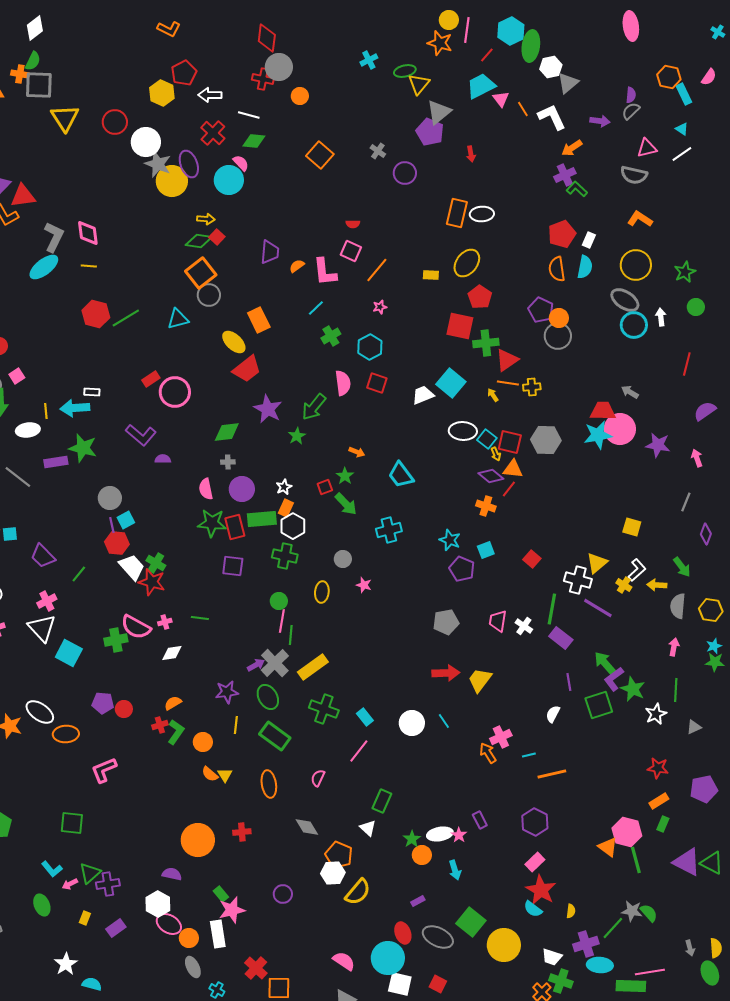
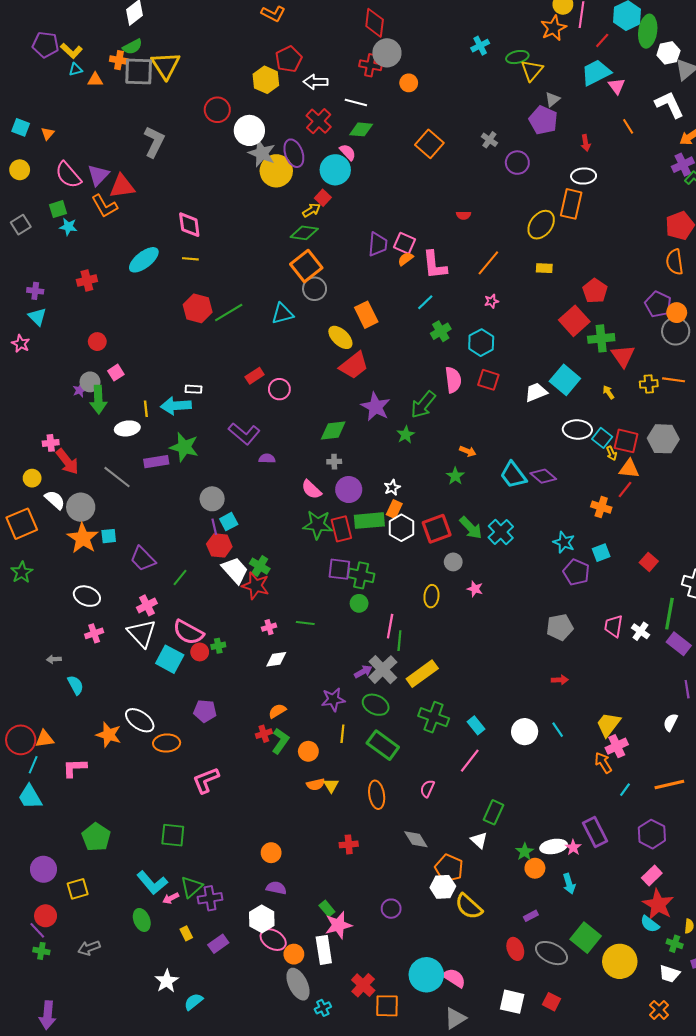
orange star: (440, 43) -> (554, 28), turned 30
green semicircle: (33, 61) -> (132, 47), turned 36
orange line: (523, 109) -> (628, 126), moved
gray triangle: (439, 112) -> (553, 99), size x0.6
yellow triangle: (65, 118) -> (166, 65), moved
white ellipse: (482, 214) -> (584, 176), moved
yellow arrow: (206, 219) -> (311, 210), turned -36
gray L-shape: (54, 237) -> (154, 142), moved
red square: (217, 237) -> (323, 198), moved
pink square: (351, 251) -> (405, 243), moved
yellow ellipse: (467, 263) -> (541, 225), moved
red square: (460, 326) -> (574, 321), turned 36
red triangle: (507, 360) -> (623, 356), turned -30
orange line: (508, 383) -> (674, 380), moved
pink circle: (175, 392) -> (279, 389), size x0.7
purple diamond: (491, 476) -> (543, 476), moved
red square: (325, 487) -> (437, 529), moved, size x1.8
pink semicircle: (206, 489) -> (311, 490), turned -35
green arrow: (346, 504) -> (471, 528), moved
cyan cross: (389, 530) -> (501, 532), turned -30
green cross: (285, 556) -> (361, 575), moved
green circle: (279, 601) -> (359, 603), moved
pink semicircle: (136, 627) -> (188, 632), moved
green cross: (116, 640) -> (218, 646), size x0.6
red arrow: (446, 673) -> (560, 680), size x0.6
yellow trapezoid: (480, 680) -> (608, 724), moved
green ellipse: (268, 697) -> (376, 705), turned -35
red circle: (124, 709) -> (200, 652), moved
cyan line: (529, 755) -> (625, 790), moved, turned -40
orange semicircle: (210, 774) -> (316, 784), turned -54
purple rectangle: (480, 820) -> (595, 832), size x1.6
orange circle: (198, 840) -> (271, 853), moved, size x0.6
cyan L-shape: (52, 869) -> (152, 883), size x1.4
yellow semicircle: (358, 892) -> (469, 906), turned 92
yellow rectangle: (85, 918) -> (186, 933), turned -48
cyan circle: (388, 958) -> (426, 975), moved
gray ellipse: (193, 967) -> (298, 984), size x1.4
green cross: (561, 981) -> (675, 944), moved, size x0.7
cyan semicircle: (92, 984) -> (193, 1002), turned -54
cyan cross: (217, 990) -> (323, 1008), turned 35

